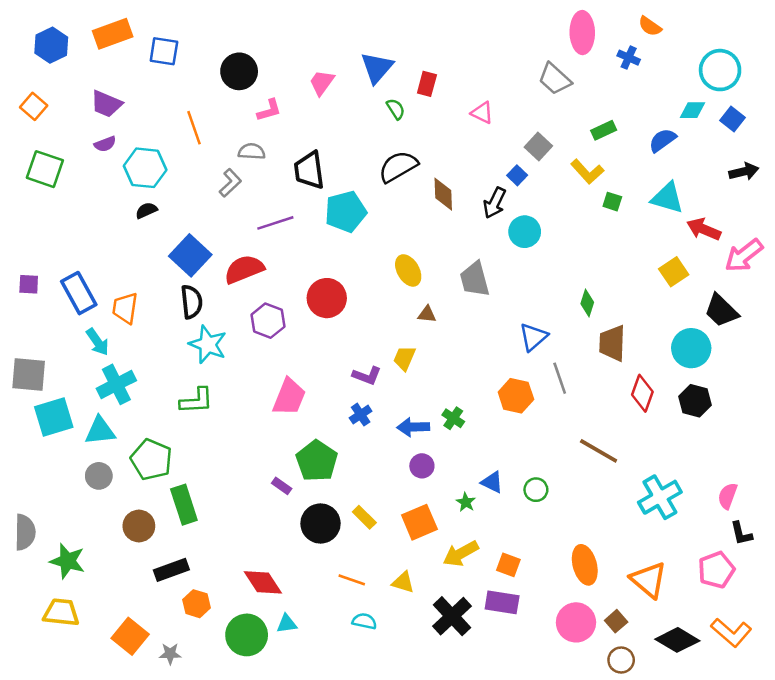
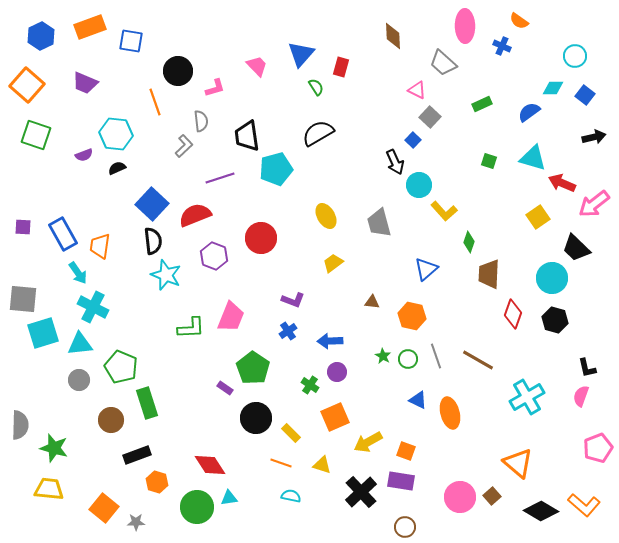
cyan circle: (720, 70) -> (575, 56), size x0.7
black circle: (239, 71) -> (178, 71), moved
pink trapezoid: (322, 83) -> (257, 66), turned 100
orange square: (34, 106) -> (27, 85), size x1.6
pink triangle: (482, 113) -> (417, 90), moved
purple semicircle: (105, 144) -> (84, 155), moved
gray semicircle: (252, 151) -> (201, 121), turned 80
yellow L-shape: (587, 172) -> (444, 211), moved
brown diamond: (443, 194) -> (393, 36), moved
black arrow: (495, 203) -> (395, 162), turned -50
brown triangle: (427, 314) -> (372, 302), moved
yellow trapezoid: (404, 358) -> (333, 263), moved, turned 30
gray line: (560, 378) -> (436, 356), moved
cyan cross: (116, 384) -> (93, 307), turned -36
green L-shape: (196, 401) -> (191, 328), moved
green cross: (453, 418) -> (310, 385), moved
blue triangle: (492, 482) -> (418, 400), moved
green circle: (536, 490) -> (408, 359), moved
green star: (466, 502) -> (383, 356), moved
yellow rectangle: (364, 517) -> (291, 433), moved
black L-shape: (741, 534) -> (587, 368), moved
orange ellipse: (585, 565) -> (450, 413), moved
pink pentagon: (716, 570) -> (598, 448), moved
brown circle: (621, 660) -> (405, 527), moved

